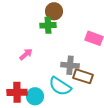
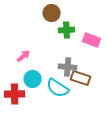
green cross: (48, 25) -> (67, 30), moved
cyan circle: (35, 96) -> (33, 79), moved

